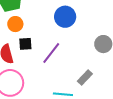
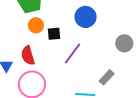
black square: (25, 44) -> (54, 34), moved

